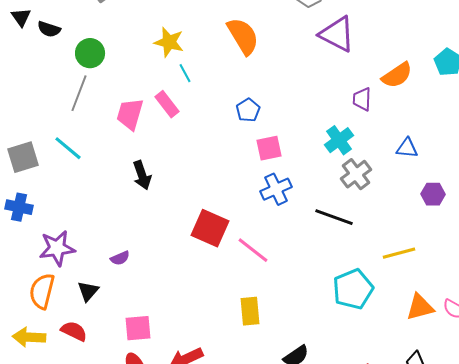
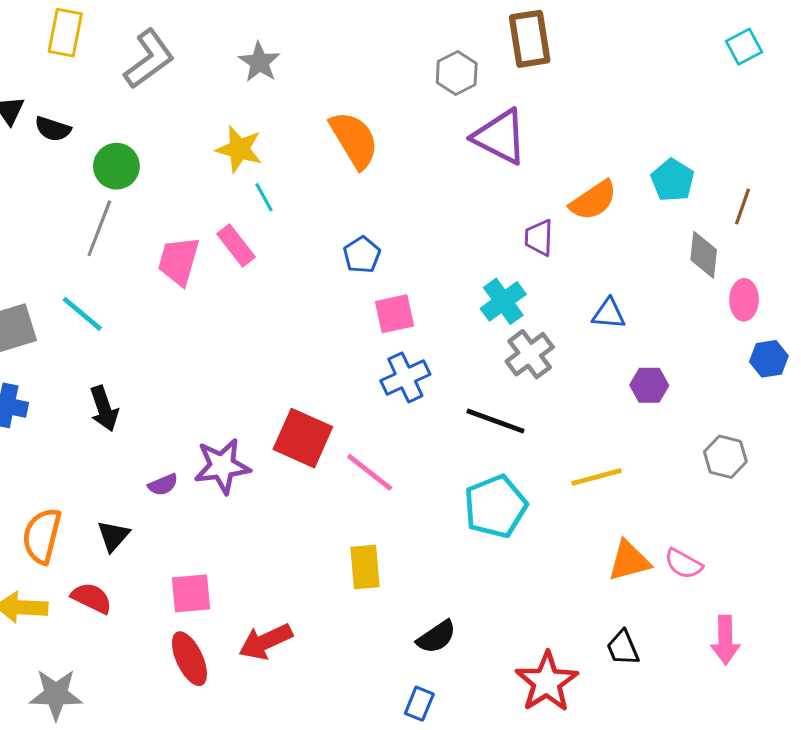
black arrow: (142, 175) -> (104, 409), moved
purple star: (57, 248) -> (222, 466), moved
cyan pentagon: (353, 289) -> (495, 506), moved

